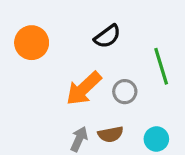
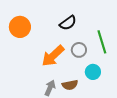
gray circle: (125, 92) -> (79, 50), moved
cyan circle: (156, 139) -> (93, 72), moved

